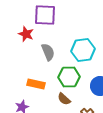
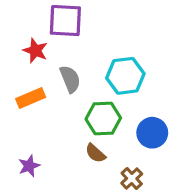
orange rectangle: (36, 84) -> (31, 98), moved, turned -36

